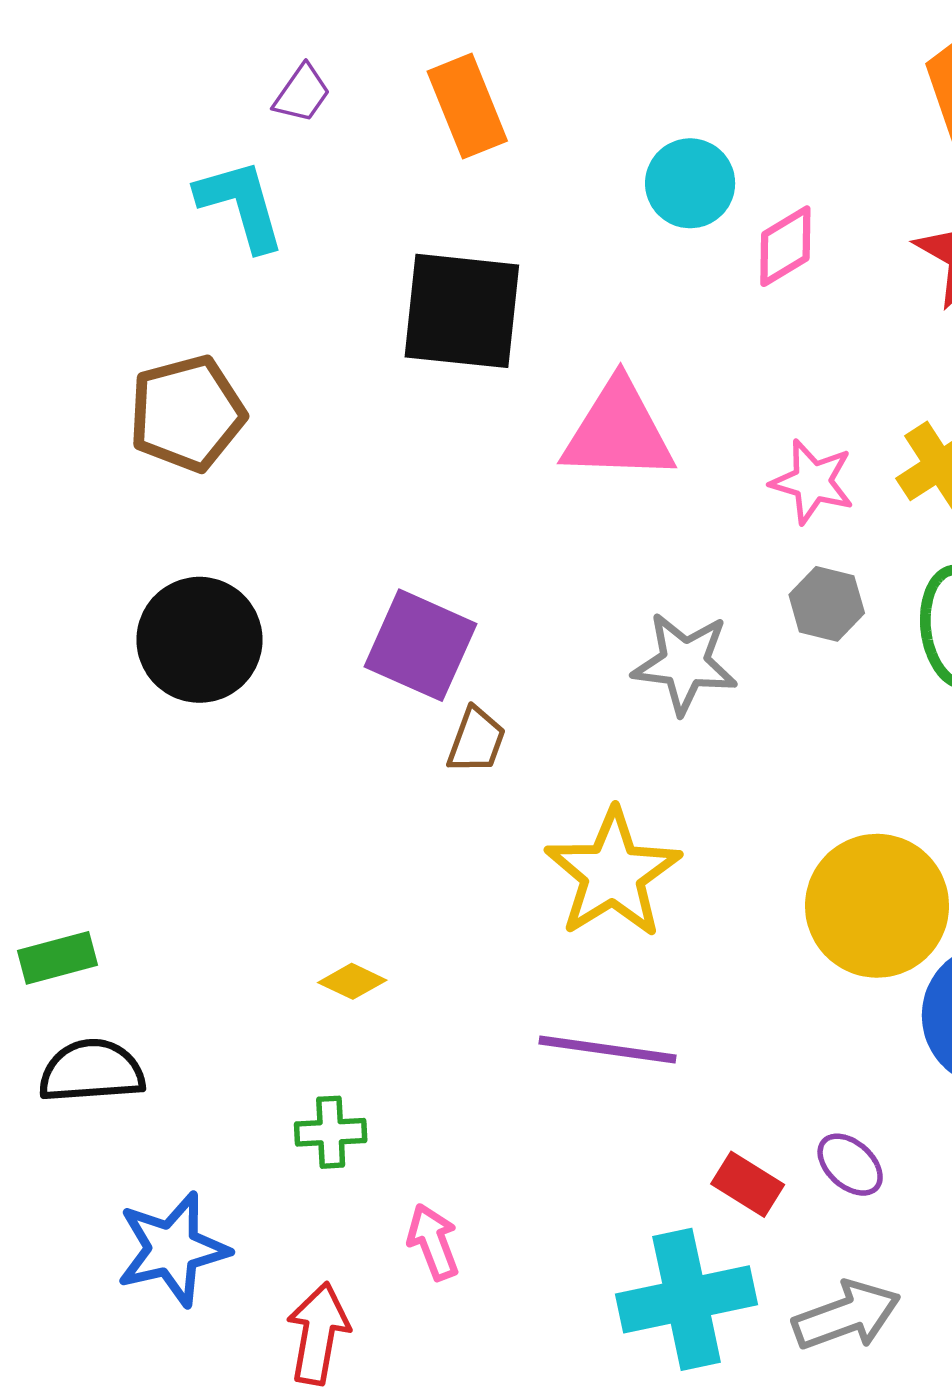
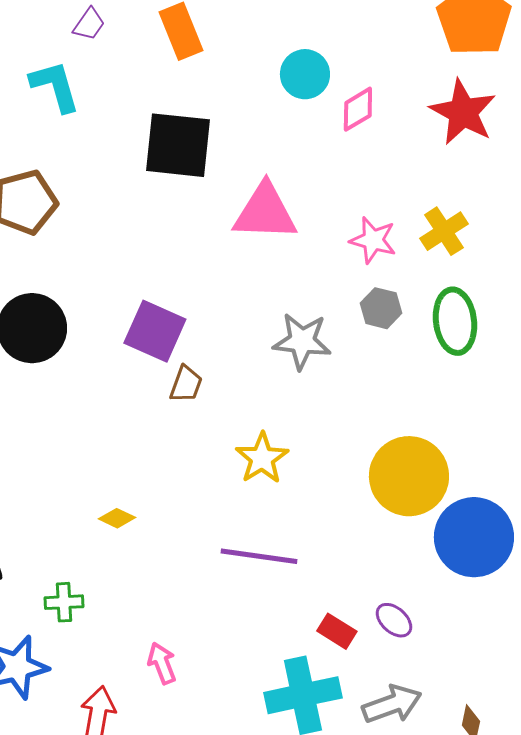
yellow star: (613, 873) -> (262, 458), size x0.7
green cross: (331, 1132) -> (64, 602), moved

